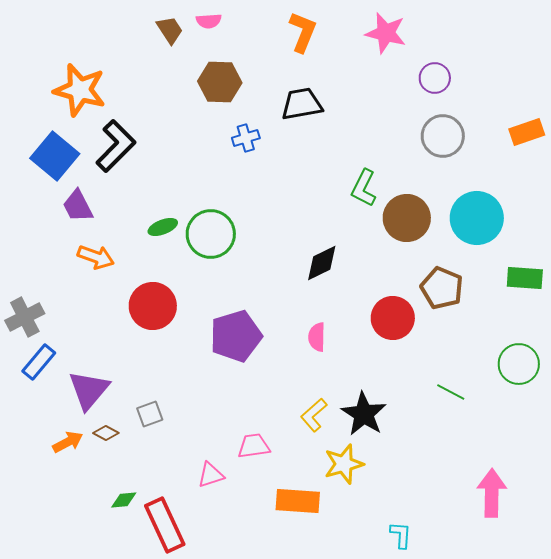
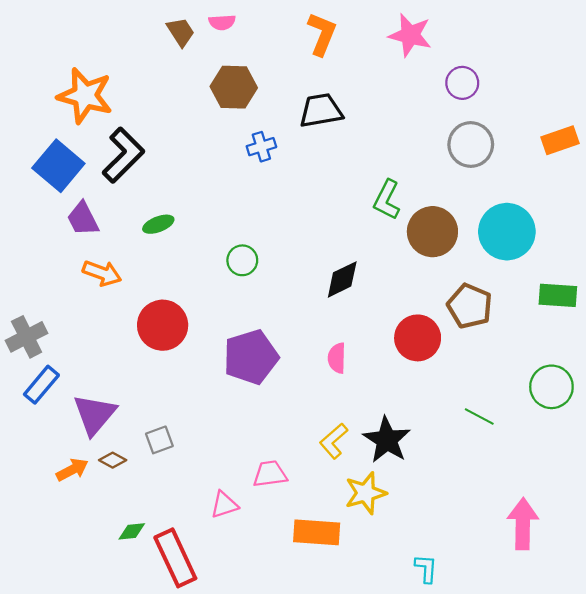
green ellipse: (163, 227) -> (158, 224), moved
green circle: (211, 234) -> (242, 260), moved, size x0.6

